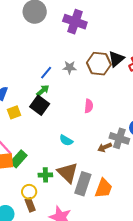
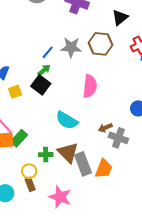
black triangle: (116, 59) -> (120, 18), moved
gray star: (70, 67) -> (71, 47), size x1.5
pink semicircle: (89, 106) -> (90, 86), size x1.6
gray cross: (119, 138) -> (118, 138), moved
cyan semicircle: (66, 140) -> (67, 120), size x1.6
gray rectangle: (83, 184) -> (83, 164), turned -40

